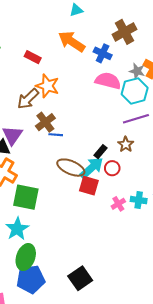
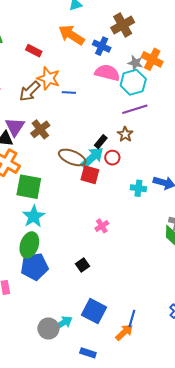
brown cross: (45, 122) -> (40, 129), moved
blue line: (56, 135) -> (69, 92), moved
pink cross: (118, 204) -> (102, 226), moved
cyan star: (17, 229) -> (34, 216), moved
black square: (80, 278) -> (83, 265), size x0.6

